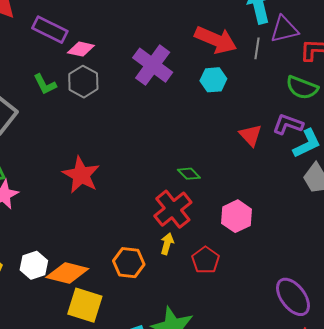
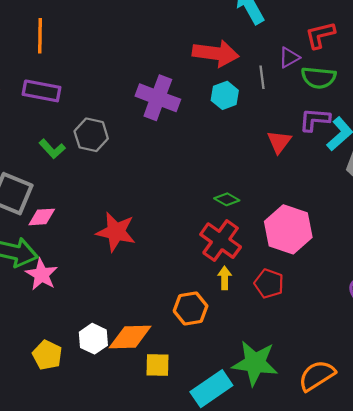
purple triangle: (284, 29) -> (289, 58), moved, size x0.7
gray line: (257, 48) -> (262, 77), moved
pink diamond: (81, 49) -> (42, 217), moved
red triangle: (250, 135) -> (279, 142), turned 35
pink hexagon: (237, 216) -> (288, 229), size x1.4
yellow square: (85, 305) -> (158, 365), size x0.7

